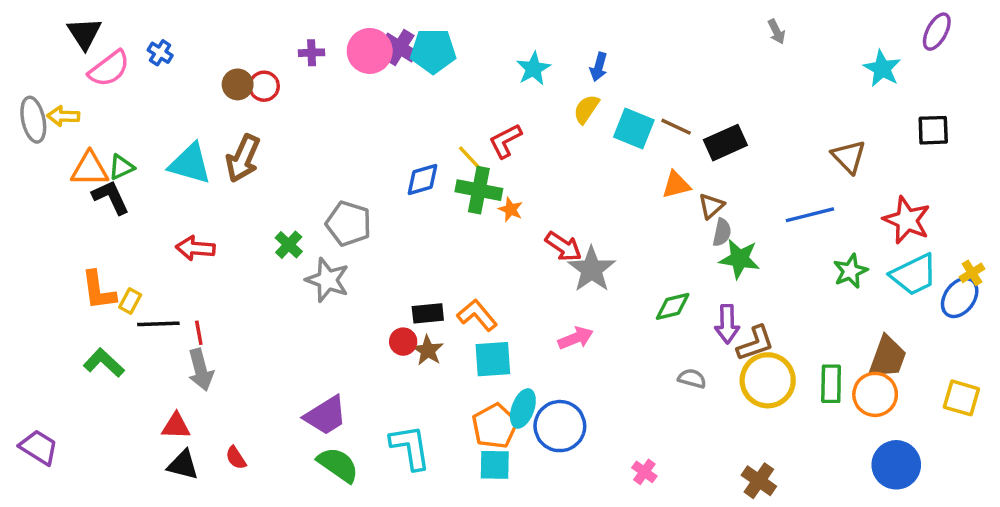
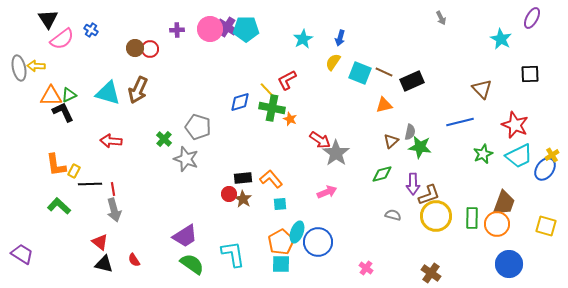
brown triangle: (711, 206) -> (391, 141), moved
cyan square: (493, 359) -> (280, 204), size x0.6
red triangle: (176, 426) -> (100, 242), turned 36

